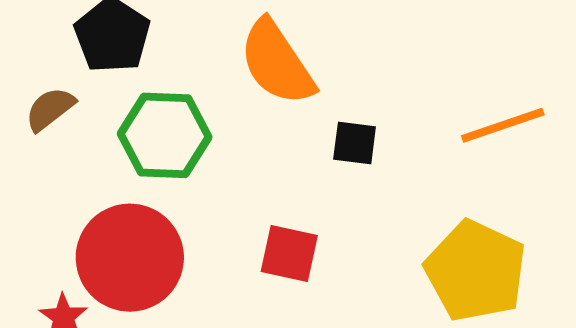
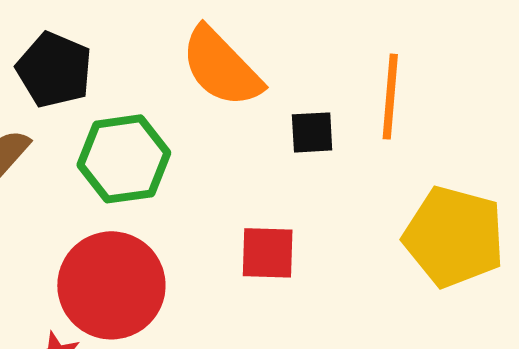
orange line: (503, 125) -> (390, 97), moved, turned -56

